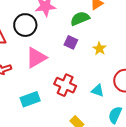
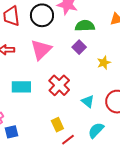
green semicircle: (80, 19) -> (85, 26), moved
pink triangle: (36, 58) -> (41, 50), turned -35

